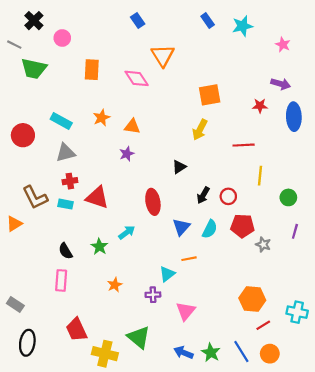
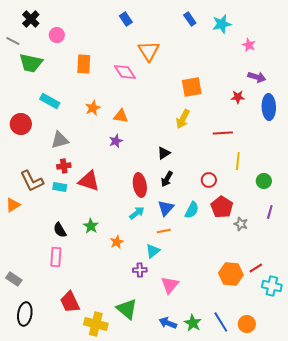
pink star: (283, 45) -> (249, 45), moved
cyan rectangle: (61, 121) -> (50, 101), moved
black arrow: (203, 195) -> (167, 179), moved
red pentagon: (242, 226) -> (222, 207), turned 30
cyan arrow: (127, 232) -> (137, 213), moved
orange line: (189, 259) -> (164, 231), moved
orange star: (115, 285) -> (117, 242), moved
red line: (263, 325) -> (256, 268), moved

